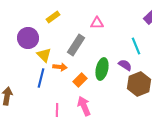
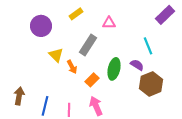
yellow rectangle: (53, 17) -> (76, 14), moved
purple circle: (28, 38) -> (41, 26), moved
orange arrow: (60, 67) -> (72, 67), turned 56
blue line: (41, 78) -> (45, 106), moved

